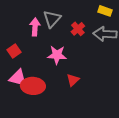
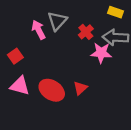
pink arrow: (35, 27) -> (38, 30), turned -30
pink star: (57, 55) -> (101, 53), moved
red ellipse: (33, 86) -> (52, 90), moved, turned 30

